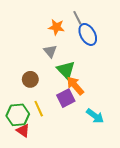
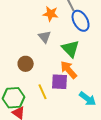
green triangle: (66, 70) -> (71, 49), moved
purple square: (66, 98) -> (60, 82), turned 30
yellow line: (39, 109) -> (43, 92), moved

